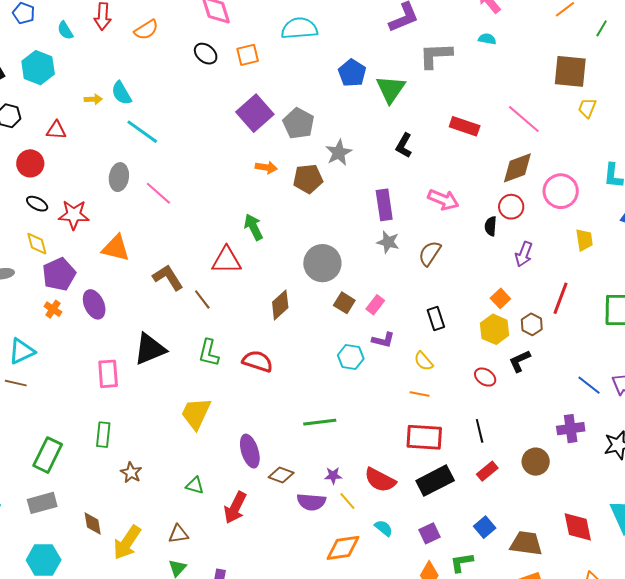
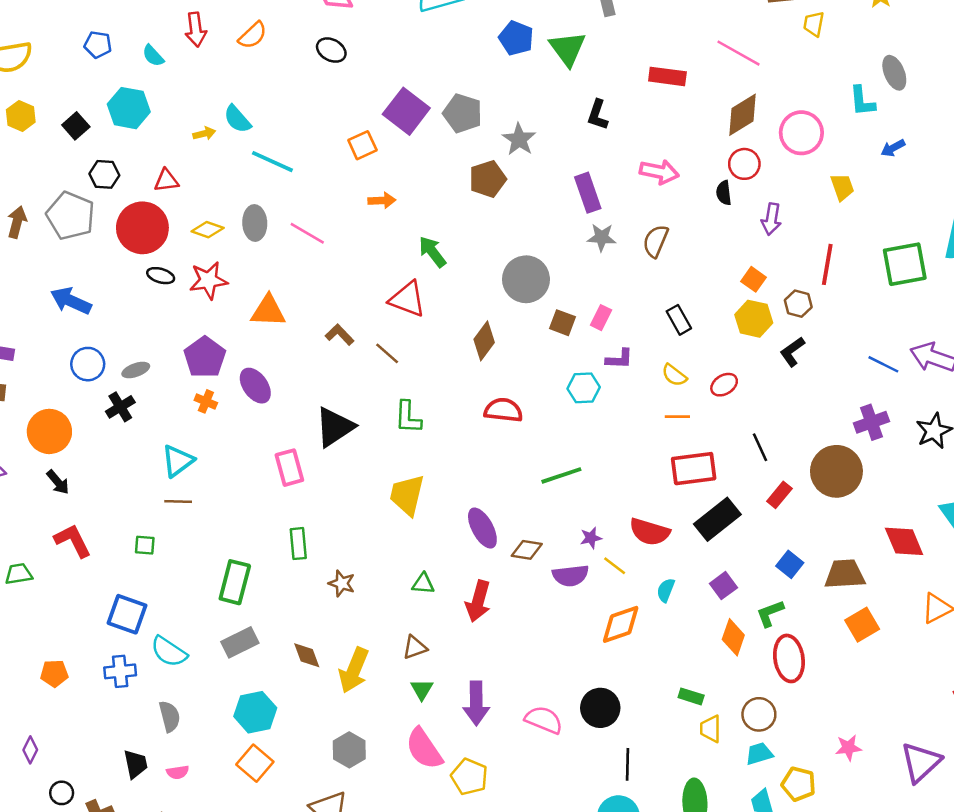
orange square: (248, 55) -> (362, 145), moved
red circle: (30, 163) -> (142, 228), size x1.5
orange arrow: (266, 167) -> (382, 200), moved
yellow diamond: (37, 244) -> (208, 230), moved, turned -45
red triangle: (226, 260) -> (407, 299), turned 32
brown L-shape: (168, 278) -> (340, 335), size x0.7
red semicircle: (257, 361) -> (503, 410), moved
red ellipse: (485, 377) -> (724, 385), moved, turned -55
brown circle: (536, 462) -> (836, 471), size x1.5
cyan semicircle: (384, 528) -> (666, 590), turned -96

